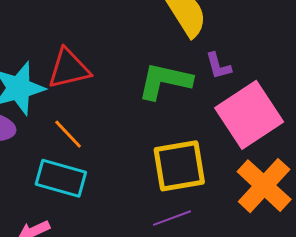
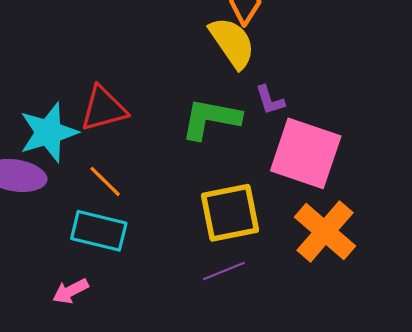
pink square: (249, 115) -> (306, 153), turned -36

